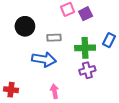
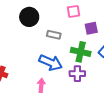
purple square: (86, 14) -> (91, 28), moved
blue arrow: (44, 59) -> (51, 63), moved

